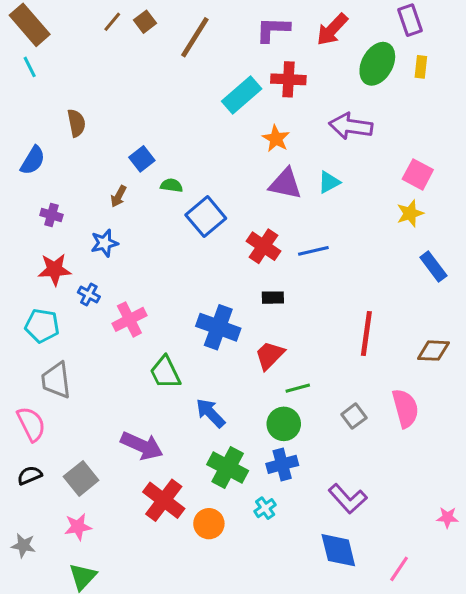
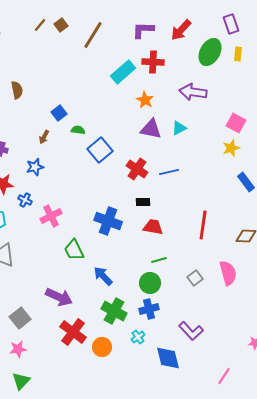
red trapezoid: (270, 355) -> (153, 227), moved, turned 55
blue diamond: (338, 550) -> (168, 358), moved

